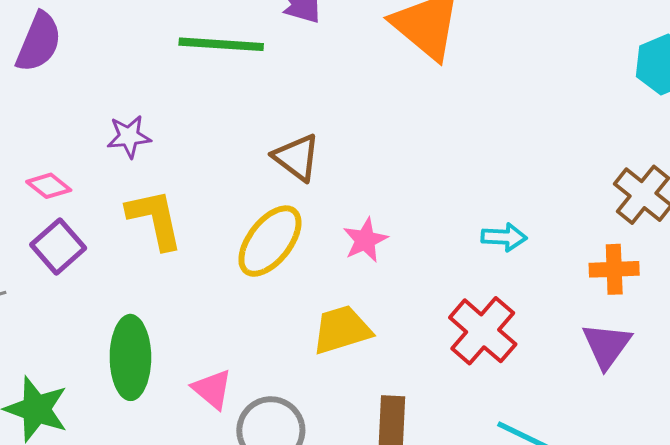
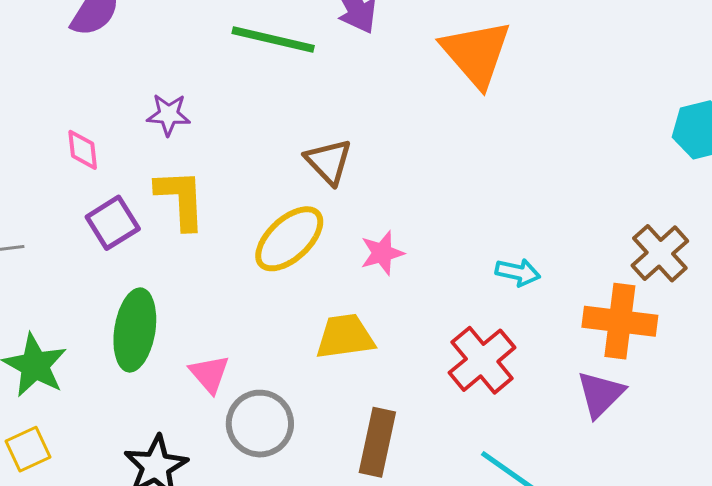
pink diamond: (49, 186) -> (83, 150), turned 36
purple square: (58, 246) -> (113, 223), moved
orange cross: (614, 269) -> (620, 321), size x1.5

